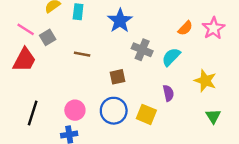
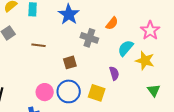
orange semicircle: (185, 28) -> (112, 23), moved
pink star: (213, 28) -> (150, 30), moved
cyan semicircle: (171, 57) -> (126, 48), moved
pink circle: (75, 110) -> (45, 92), moved

